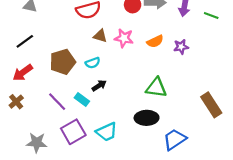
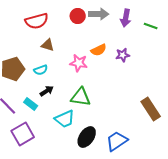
pink star: (124, 38) -> (79, 63), moved
green triangle: (156, 88) -> (81, 97), moved
black ellipse: (147, 118) -> (87, 137), moved, turned -55
cyan trapezoid: (107, 132) -> (65, 119), moved

